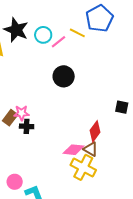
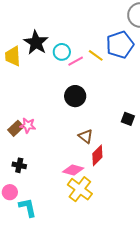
black square: (122, 107) -> (128, 119), moved
black cross: (27, 126) -> (19, 165), moved
brown triangle: (91, 149) -> (86, 136), moved

